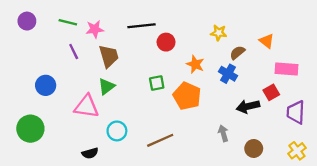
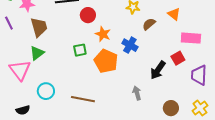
orange star: (195, 64) -> (103, 34), moved
blue cross: (228, 74) -> (130, 45), moved
pink triangle: (87, 106) -> (20, 70), turned 45
black arrow: (248, 106) -> (158, 70), turned -42
brown line: (160, 140) -> (83, 99), turned 35
brown circle: (254, 148) -> (171, 108), moved

